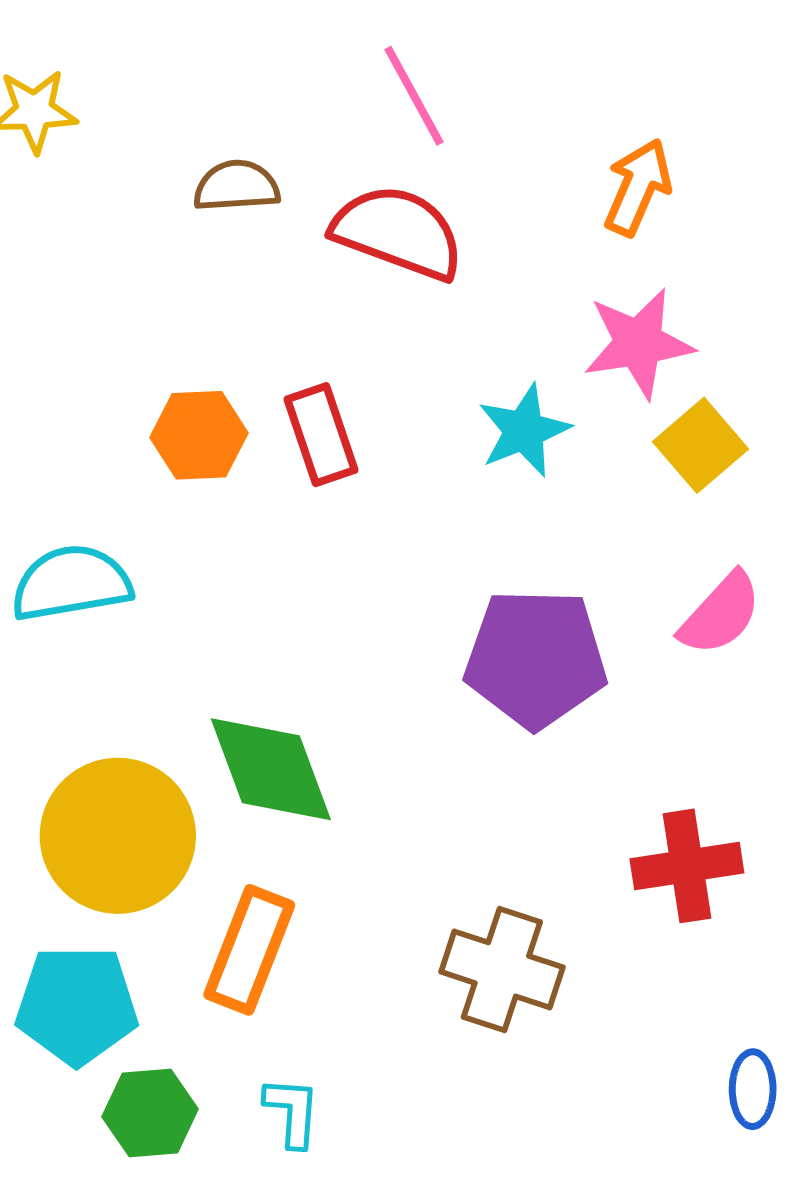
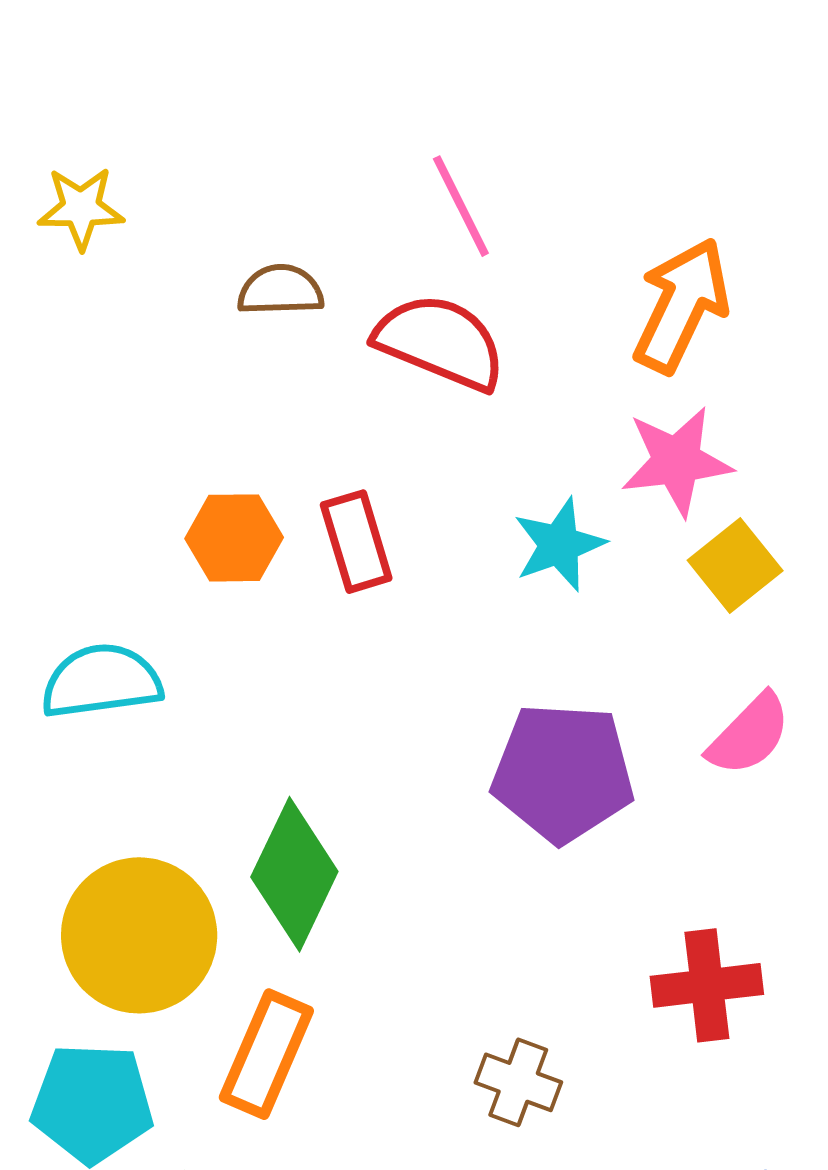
orange arrow: (638, 187) -> (681, 305), size x1.4
green diamond: (271, 769) -> (294, 874), turned 44
brown cross: (502, 969) -> (518, 1082), size x0.7

